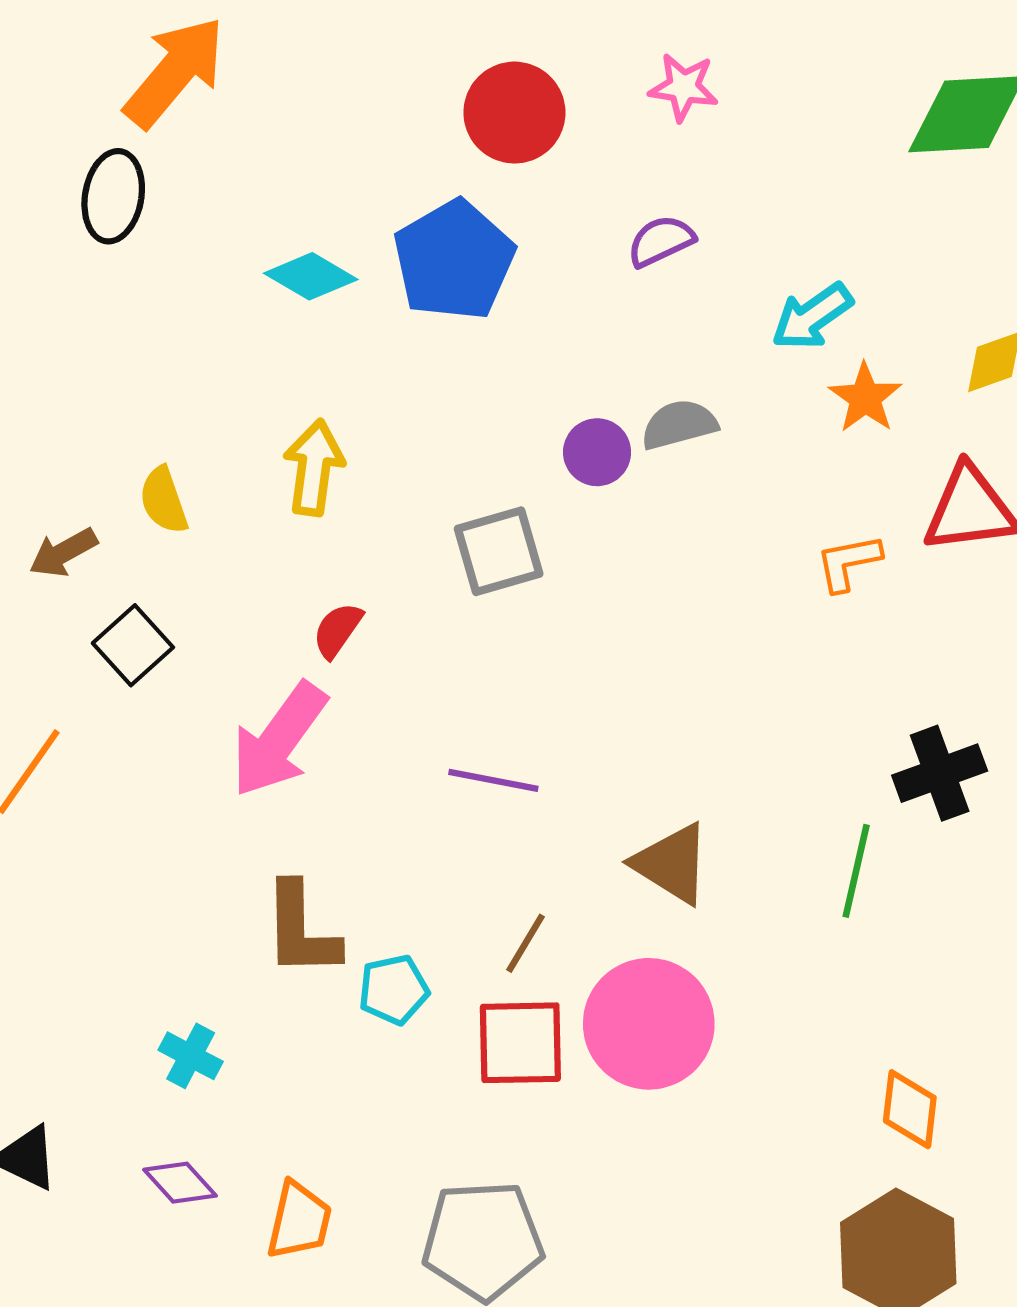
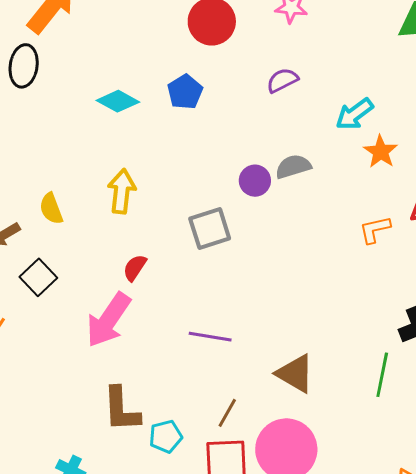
blue pentagon: (454, 260) -> (185, 92), size x0.6

